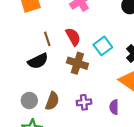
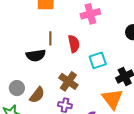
brown cross: (77, 63) -> (68, 81), moved

